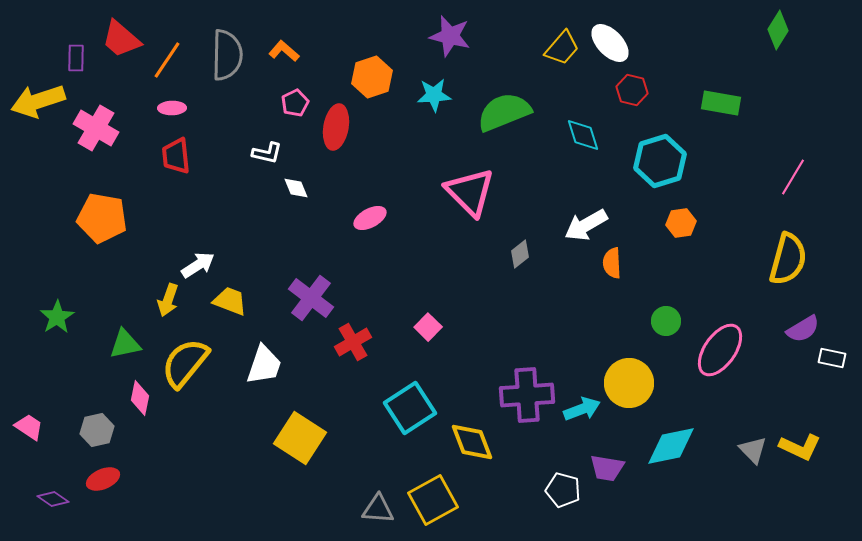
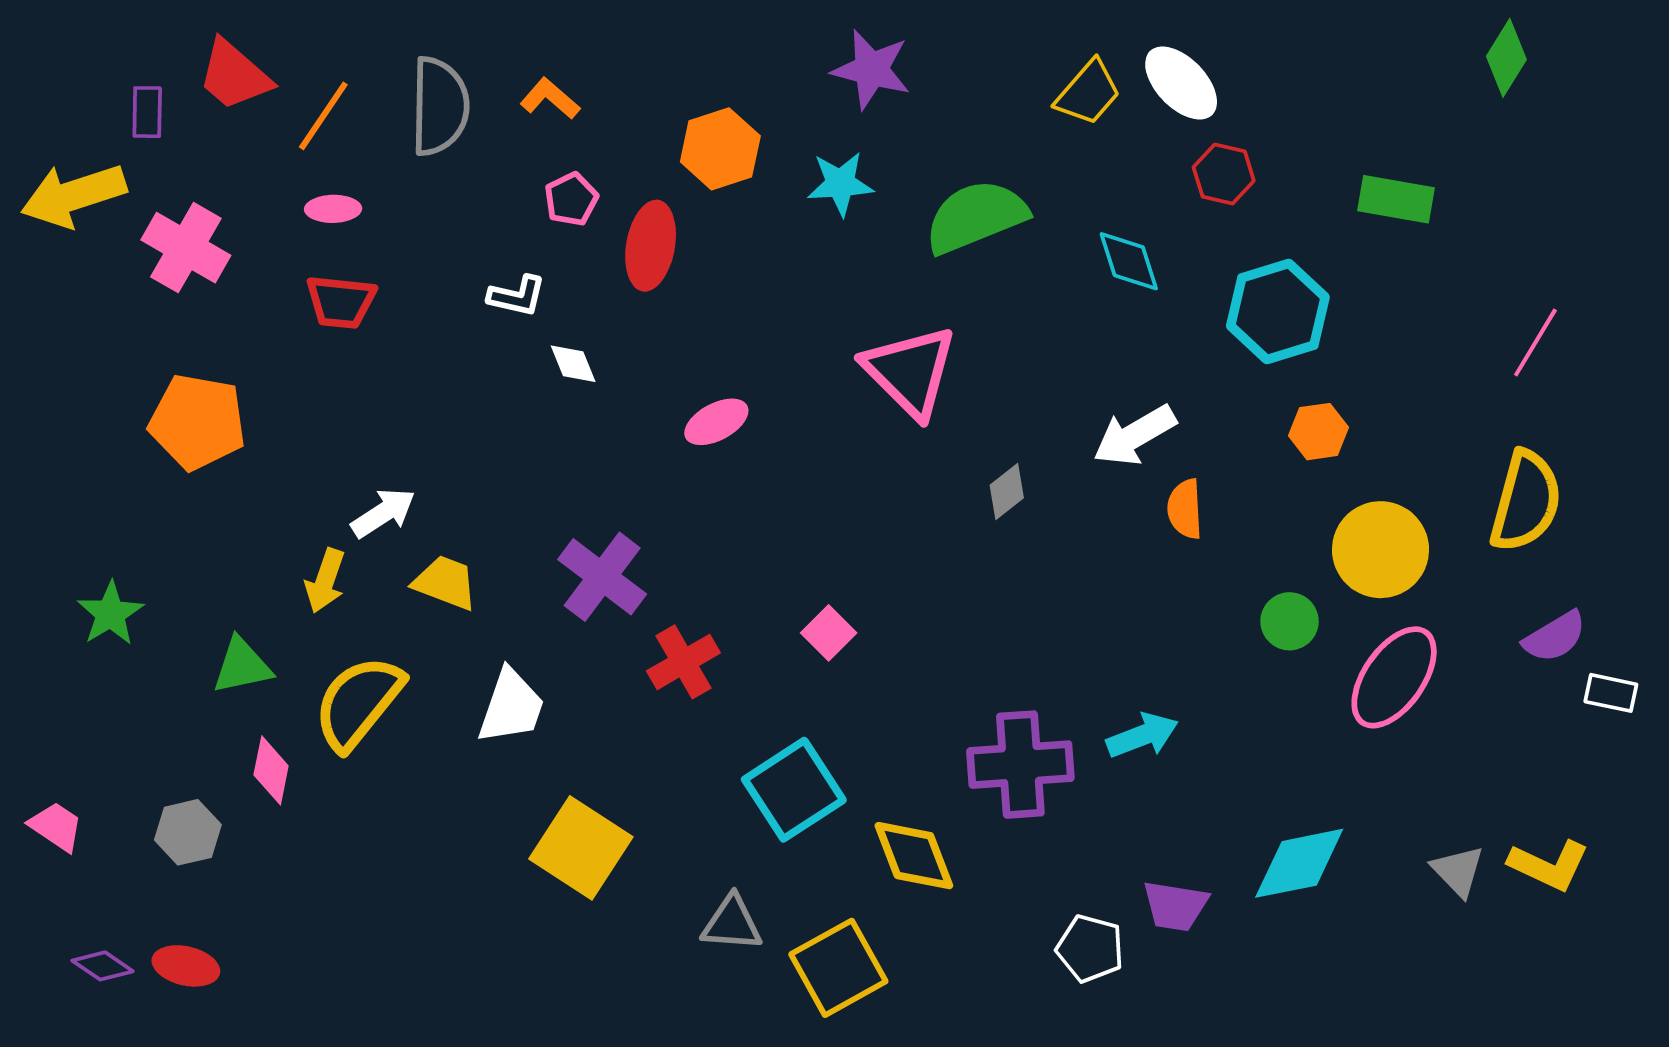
red trapezoid: (176, 156) -> (341, 302), turned -78
yellow circle: (629, 383) -> (1381, 550), moved
cyan arrow: (582, 409) -> (1142, 736), moved
red ellipse: (103, 479) -> (186, 966), moved, turned 36
gray triangle: (378, 509) -> (732, 923), moved

